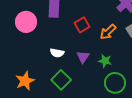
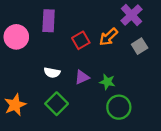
orange arrow: (108, 32) -> (108, 37), moved
purple triangle: (83, 57) -> (82, 77), turned 32

